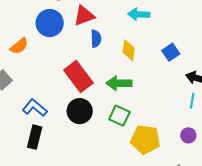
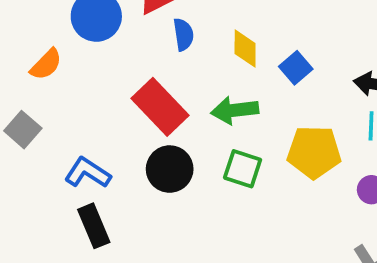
blue square: (171, 52) -> (296, 68), moved
black rectangle: (35, 137) -> (94, 226), turned -30
yellow pentagon: (145, 139) -> (314, 152), moved

